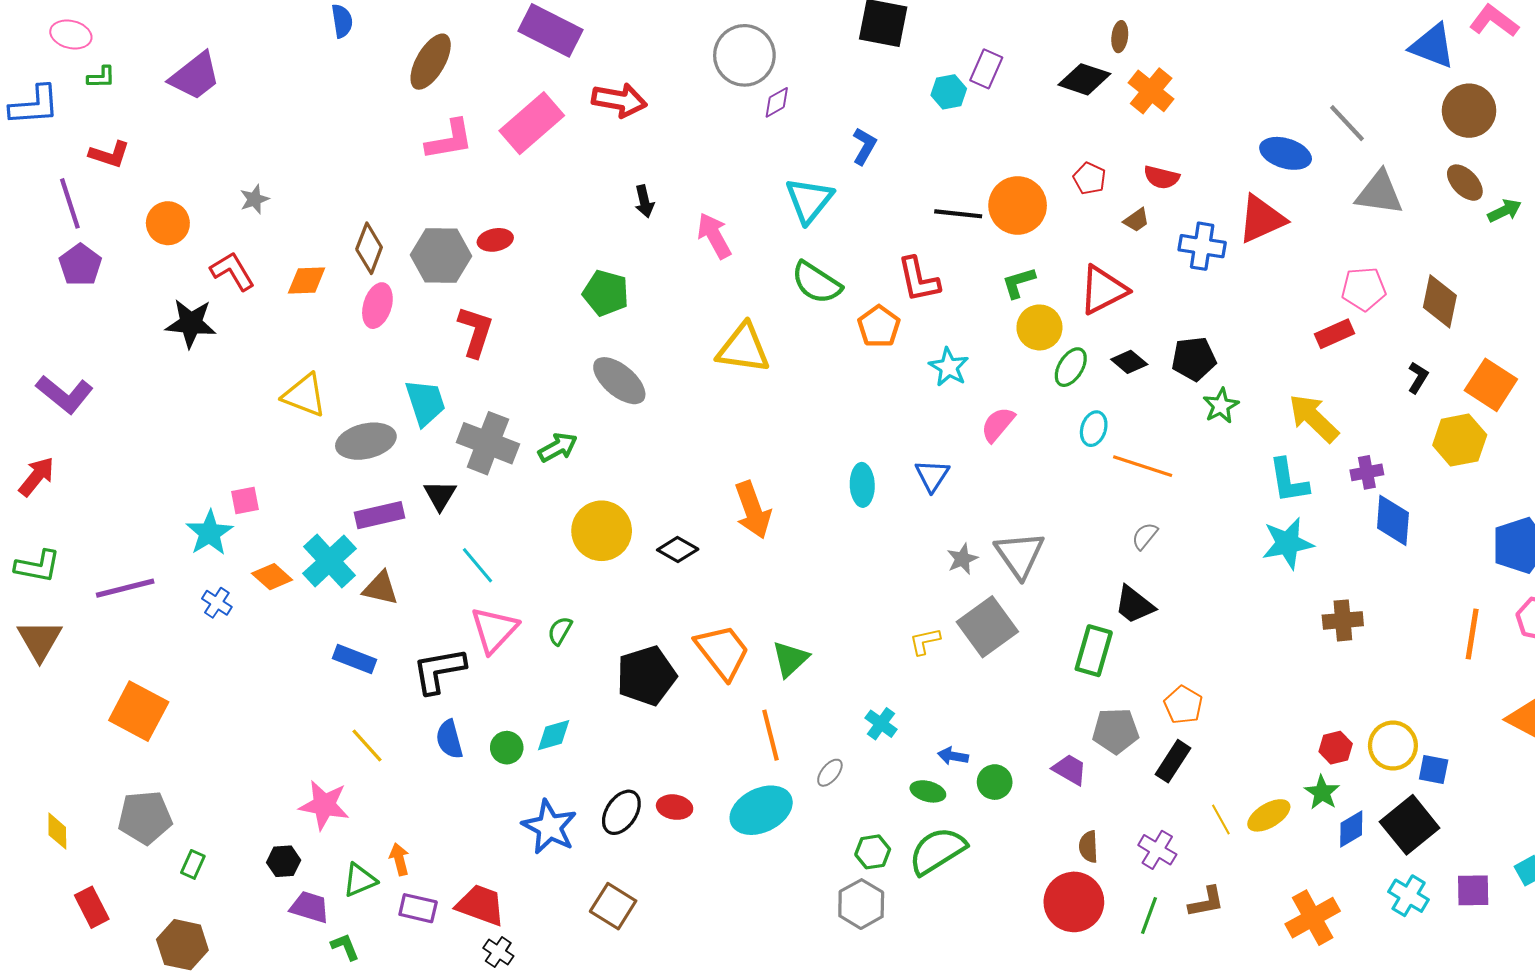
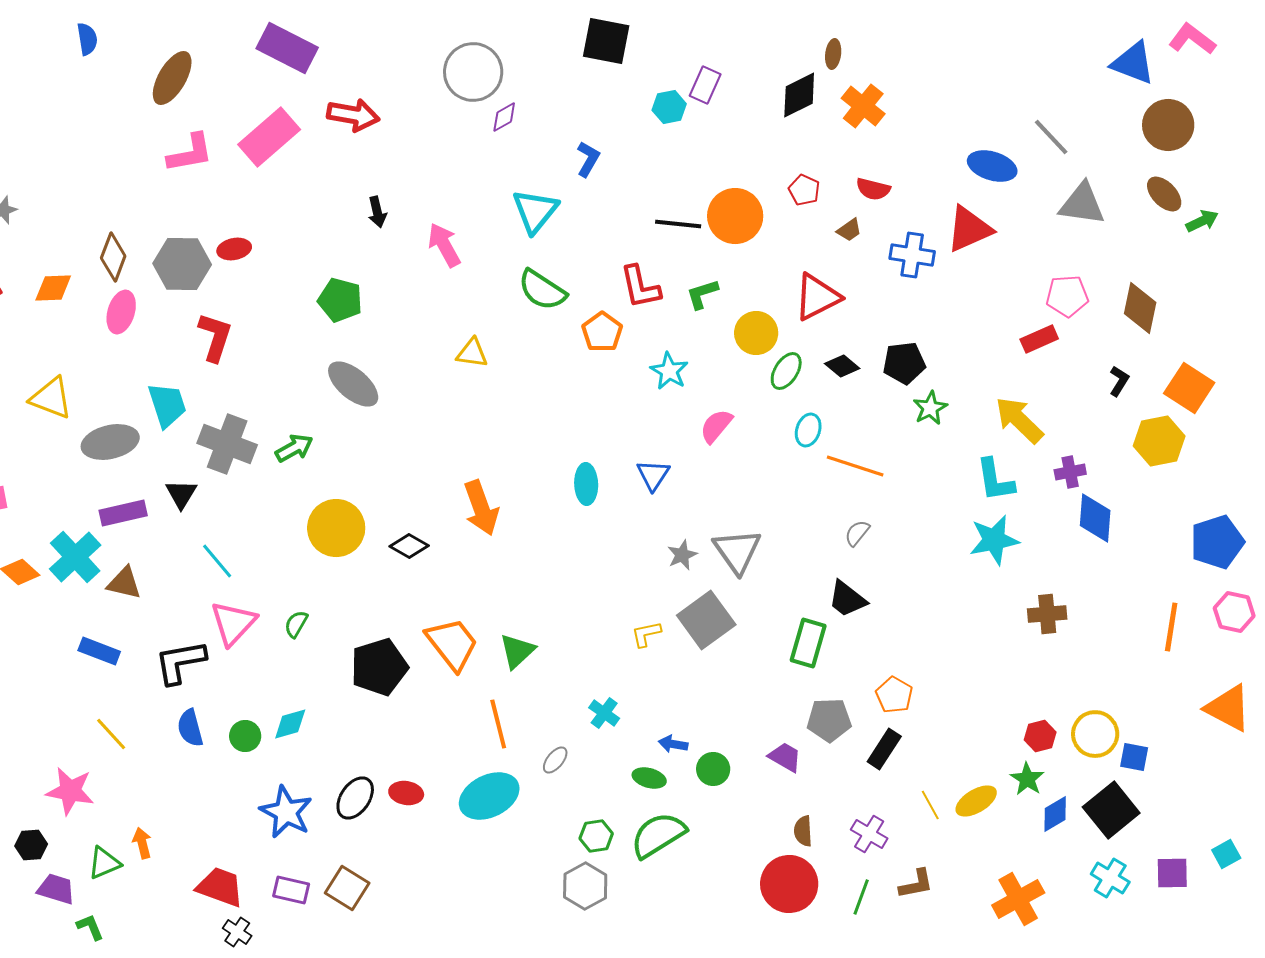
black diamond: (1084, 79) -> (799, 95), turned -45
green L-shape: (1019, 283) -> (702, 294), moved
yellow triangle: (743, 348) -> (472, 353), size x0.6
purple rectangle: (418, 908) -> (291, 890), moved

